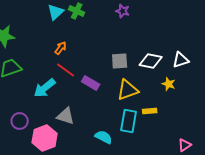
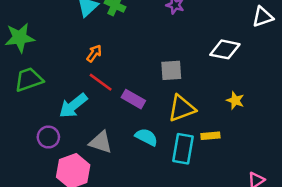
white triangle: (181, 60) -> (263, 17), moved
white diamond: (151, 61) -> (225, 49), moved
purple circle: (20, 121) -> (48, 137), moved
cyan semicircle: (104, 137) -> (146, 137), moved

